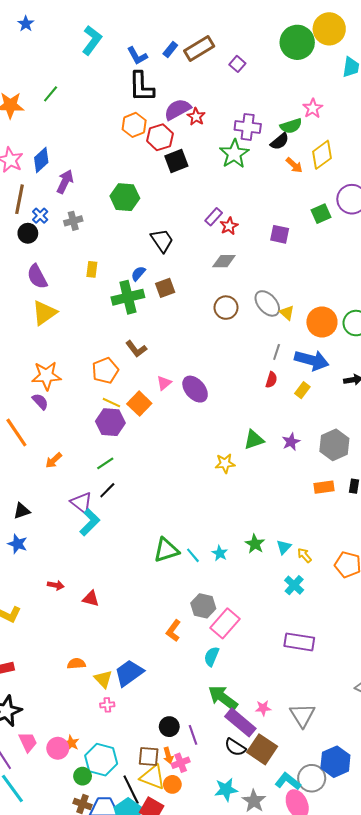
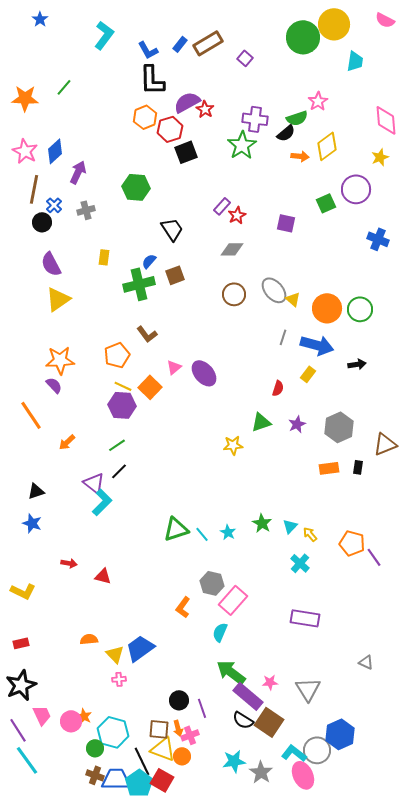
orange arrow: (294, 165) -> (300, 156), turned -36
red semicircle: (271, 380) -> (278, 388), moved

